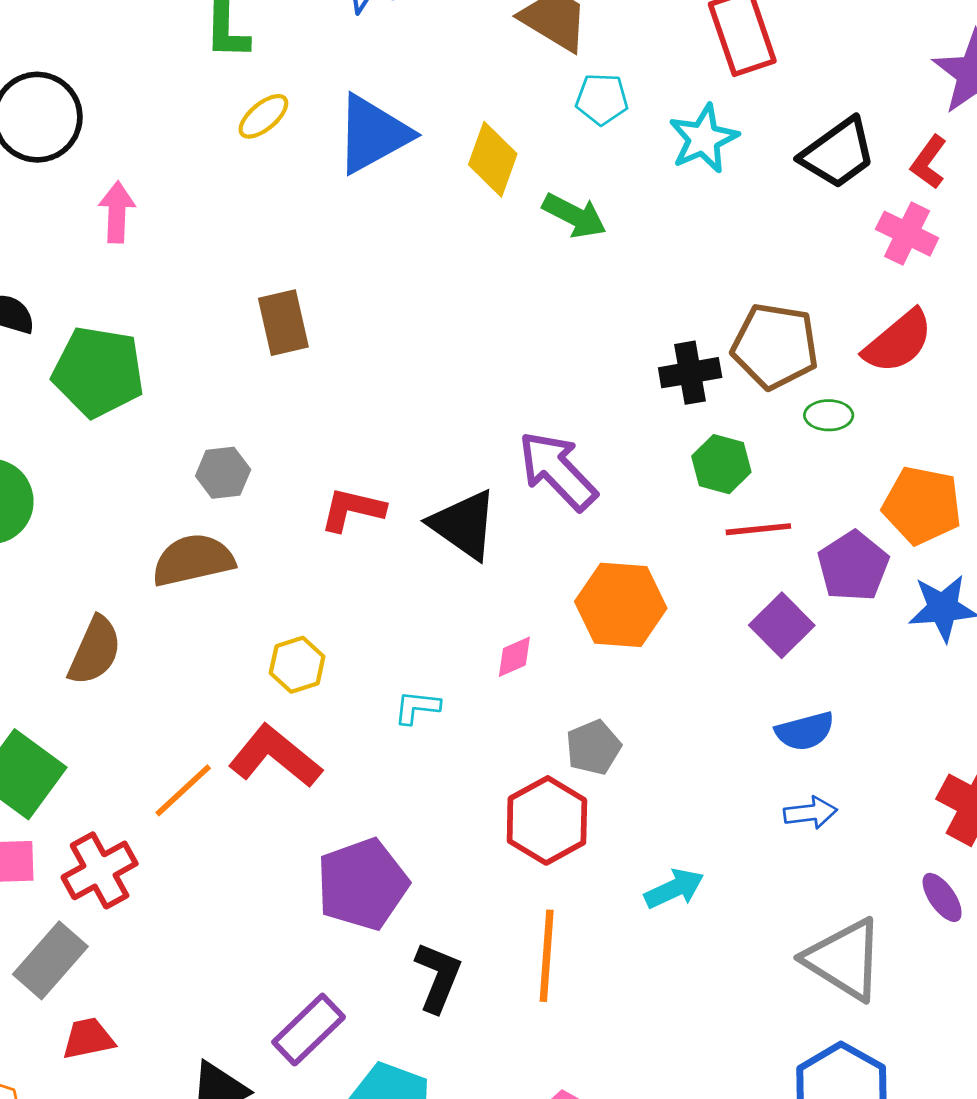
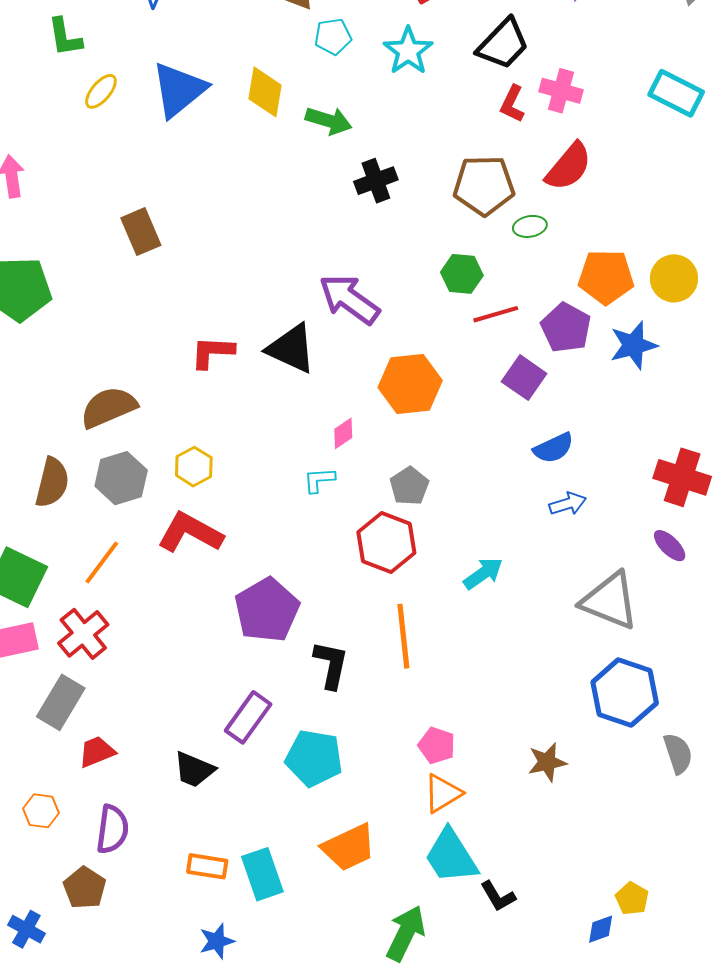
red L-shape: (929, 162) -> (512, 104), moved
black cross: (690, 373) -> (376, 181), moved
gray hexagon: (223, 473) -> (121, 478), moved, size x1.4
cyan L-shape: (417, 707) -> (319, 480), moved
orange line: (183, 790) -> (102, 562), moved

